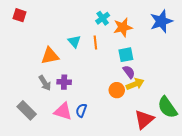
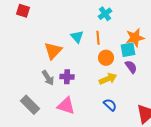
orange star: (123, 27) -> (135, 38), moved
orange triangle: (50, 56) -> (53, 51), turned -36
yellow arrow: (135, 84) -> (108, 79), moved
orange circle: (117, 90) -> (106, 58), moved
blue semicircle: (81, 110) -> (110, 105), moved, turned 112

